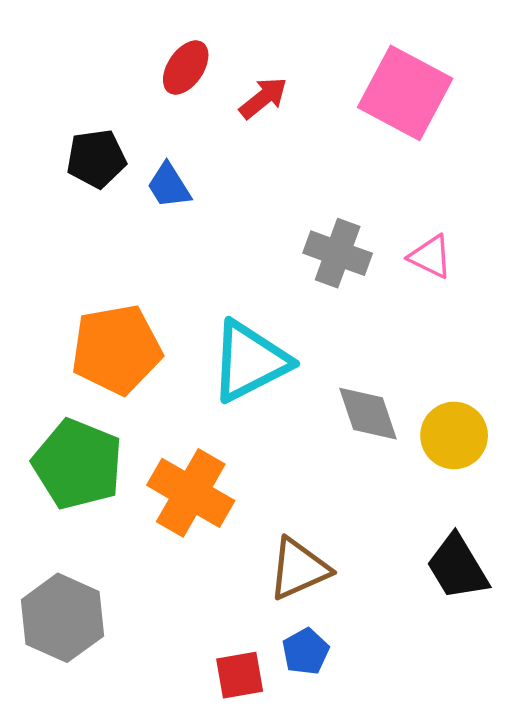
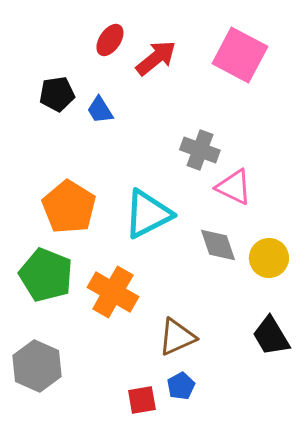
red arrow: (263, 98) -> (156, 58), size x1.4
pink triangle: (430, 257) -> (234, 187), moved, size x1.4
orange pentagon: (116, 349) -> (69, 207), turned -30

